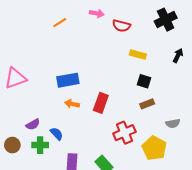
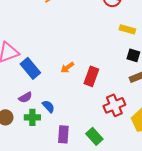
blue rectangle: (68, 80) -> (30, 68), moved, turned 60
orange arrow: (72, 104) -> (67, 67), moved, turned -48

